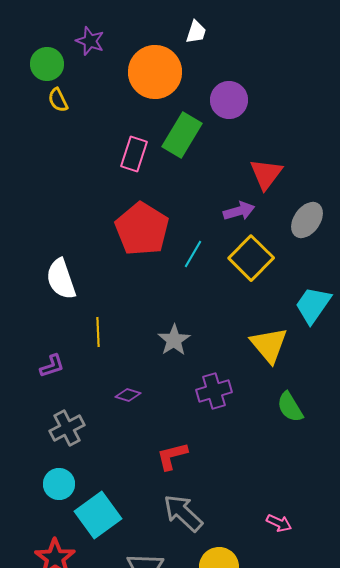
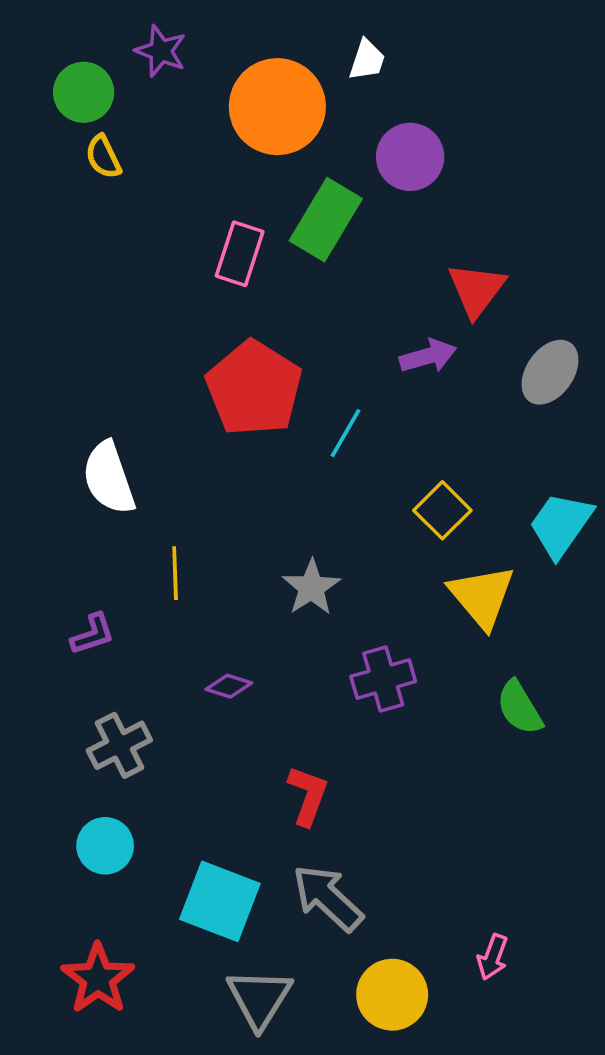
white trapezoid: (196, 32) -> (367, 60), moved
yellow square: (251, 258) -> (442, 510), moved, size x0.7
red L-shape: (172, 456) -> (308, 796), turned 124
cyan square: (98, 515) -> (220, 901), moved, turned -33
pink arrow: (279, 523) -> (493, 957), moved, turned 85

